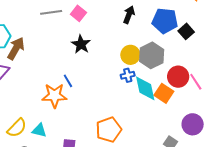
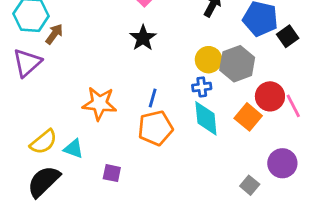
brown arrow: (16, 49) -> (54, 34), size x0.7
blue line: (68, 81) -> (153, 98), moved, turned 40
cyan diamond: (145, 88) -> (206, 118), moved
orange pentagon: (109, 130) -> (155, 128), moved

